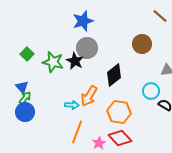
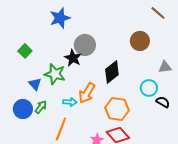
blue star: (83, 21) -> (60, 18), moved
green star: (53, 62) -> (55, 74), moved
blue triangle: (22, 87) -> (35, 84), moved
green arrow: (25, 98) -> (41, 107), moved
orange line: (77, 132) -> (61, 129), moved

